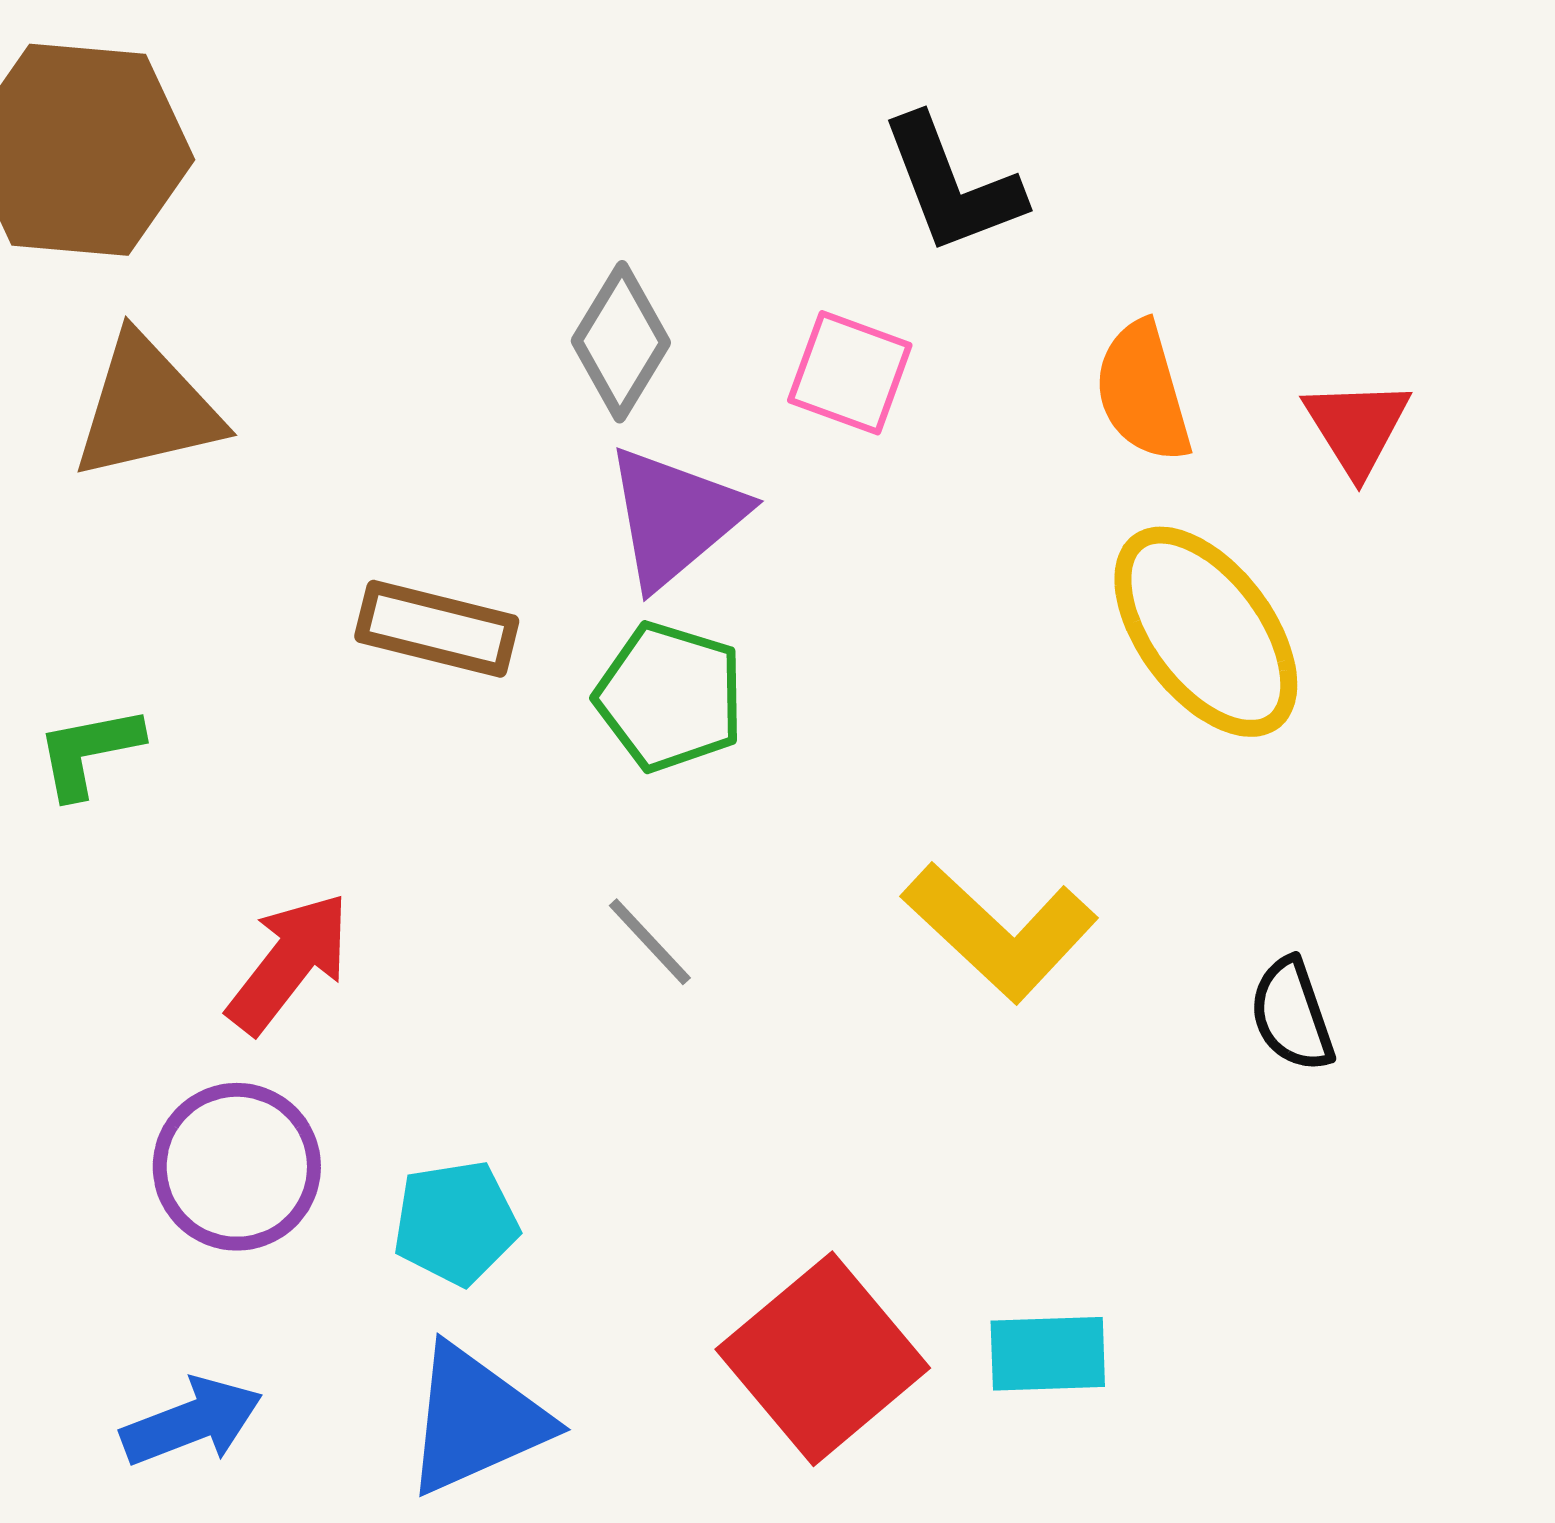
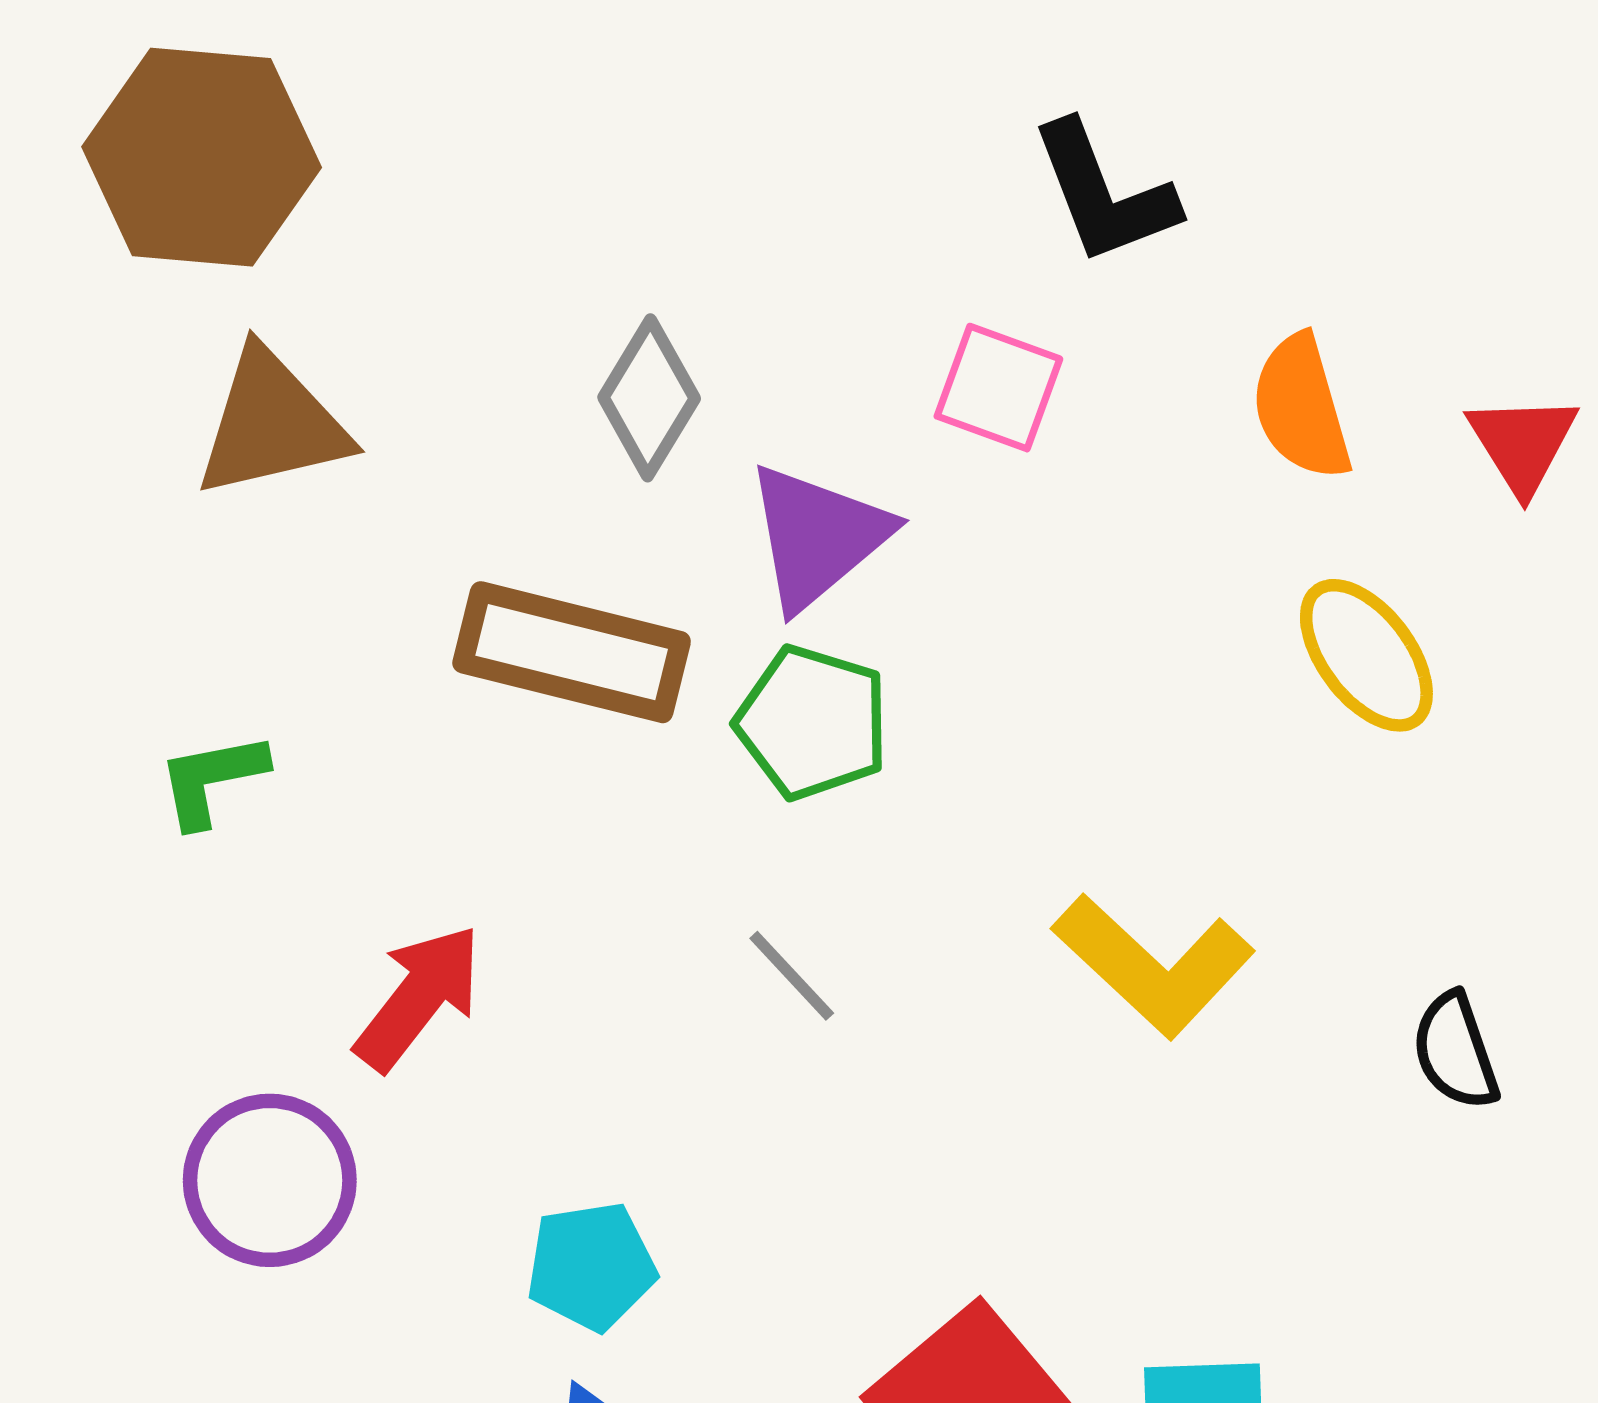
gray diamond: (621, 342) -> (649, 398), moved
brown rectangle: (437, 629) -> (572, 652), size x1.4
yellow ellipse: (1206, 632) -> (1366, 655), size x0.7
purple circle: (237, 1167) -> (270, 1180), moved

